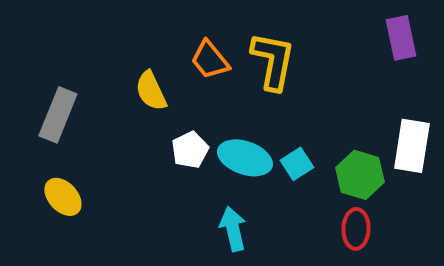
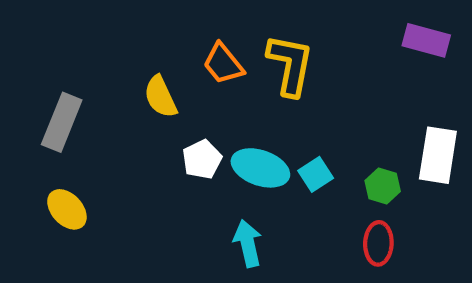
purple rectangle: (401, 38) -> (426, 40), turned -63
green hexagon: (360, 175) -> (383, 186), size x0.7

